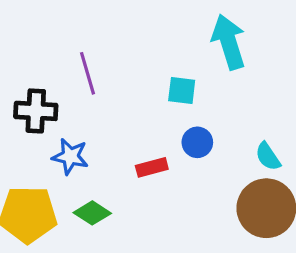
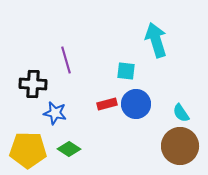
blue circle: (197, 142) -> (136, 104), size x1.5
red rectangle: (152, 167) -> (107, 104), moved

